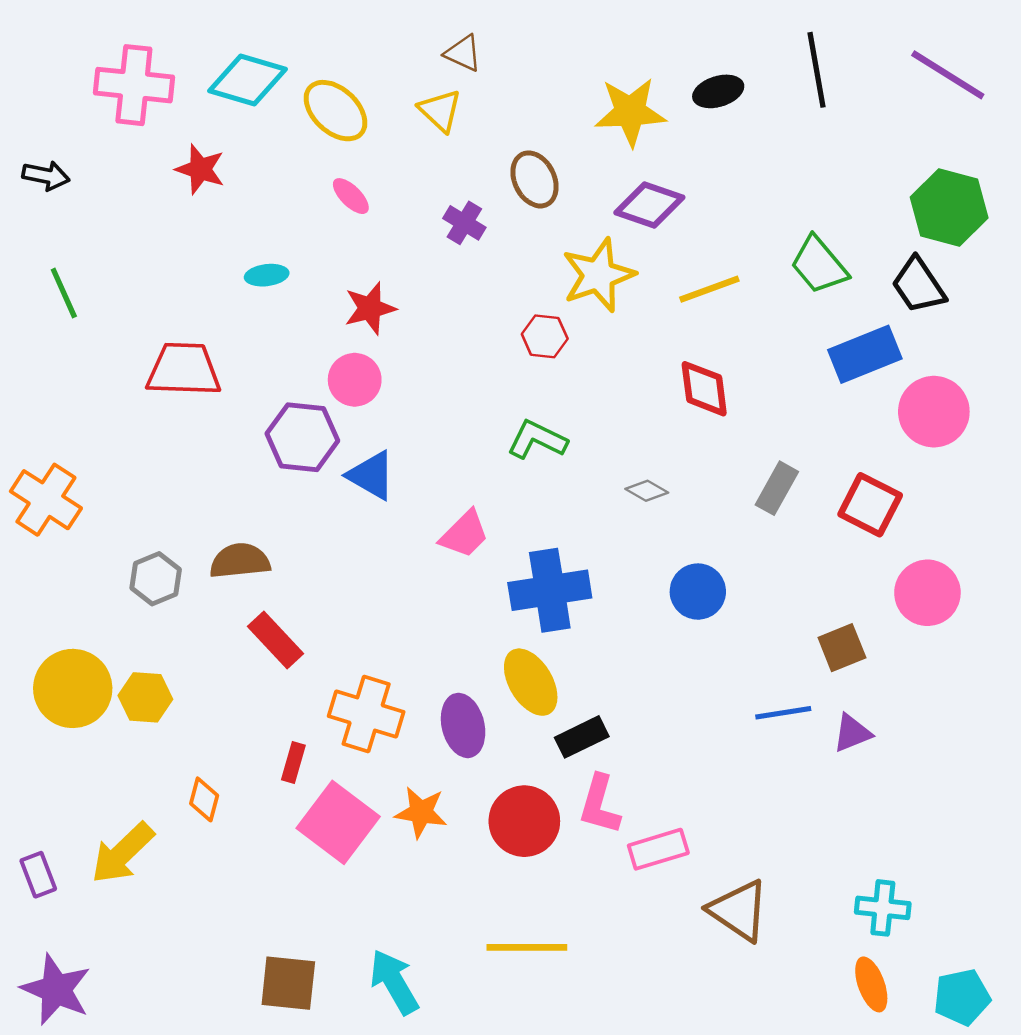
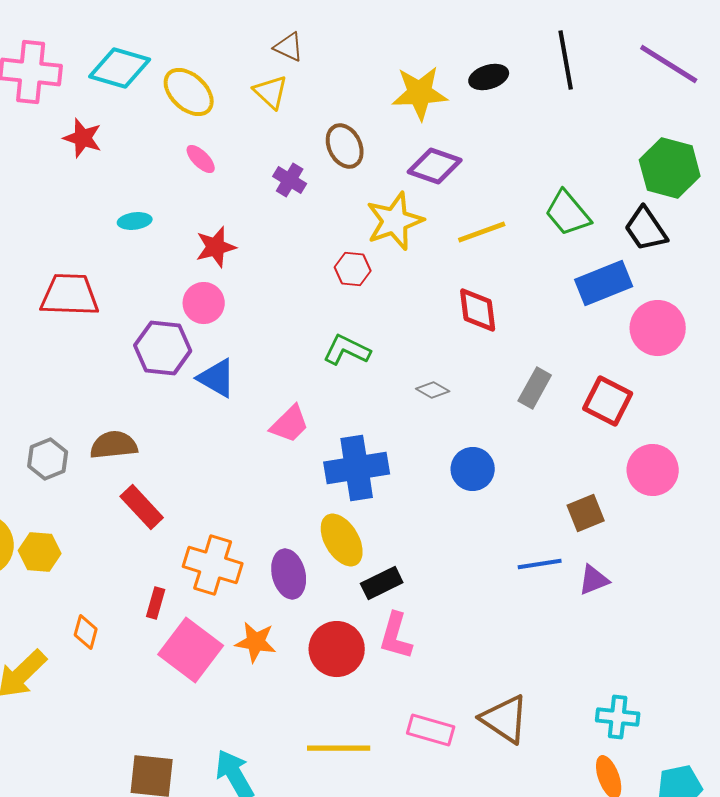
pink rectangle: (658, 849) -> (431, 730), moved, turned 33

